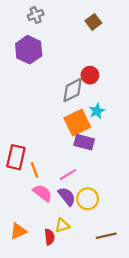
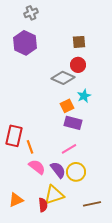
brown square: (93, 22) -> (79, 42), moved, turned 32
gray diamond: (73, 90) -> (63, 78), turned 50
orange square: (77, 123) -> (67, 106), size x0.6
pink line: (68, 175) -> (69, 149), moved
yellow triangle: (62, 225) -> (54, 195), size x1.5

